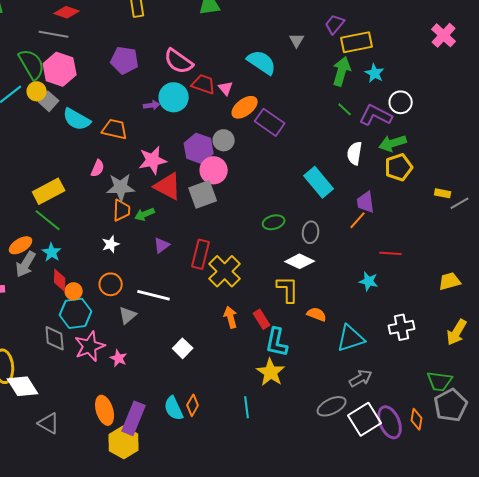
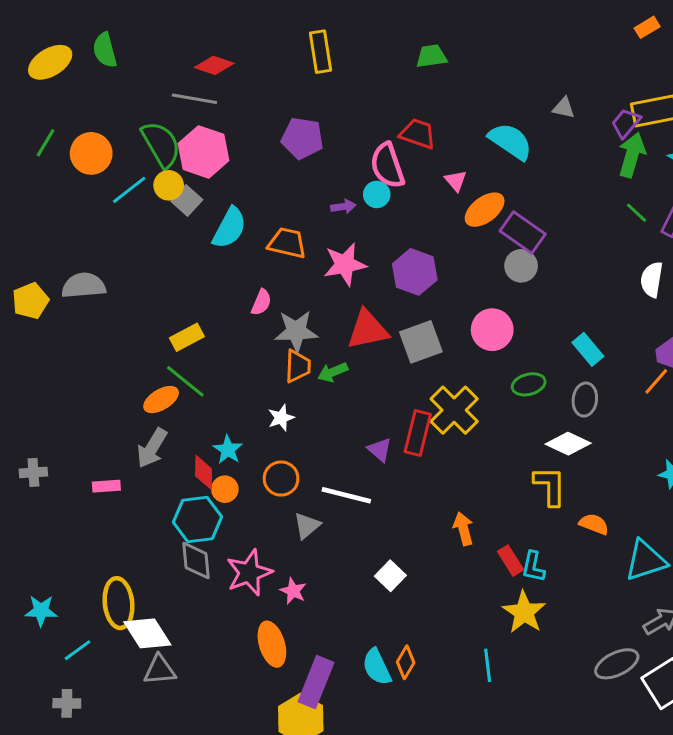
purple trapezoid: (335, 24) -> (626, 123), moved
gray triangle: (297, 40) -> (564, 108), turned -49
pink semicircle: (179, 61) -> (387, 166), moved, turned 36
red trapezoid: (204, 84) -> (418, 134), moved
cyan circle: (174, 97) -> (377, 194), size x0.6
cyan semicircle: (77, 119) -> (229, 228), turned -92
gray circle: (224, 140) -> (521, 266), moved
pink star: (153, 160) -> (345, 264), moved
pink circle: (214, 170) -> (492, 330), moved
cyan rectangle: (319, 182) -> (588, 349), moved, size x0.7
red triangle: (168, 186) -> (368, 330), turned -40
yellow rectangle: (49, 191) -> (187, 337), size x0.7
orange ellipse: (21, 245) -> (161, 400), moved
purple triangle: (162, 245) -> (380, 450), moved, turned -42
cyan star: (52, 252) -> (228, 450), moved
yellow cross: (225, 271) -> (454, 410), moved
cyan hexagon: (76, 313) -> (197, 520), moved
red rectangle: (262, 319) -> (510, 561), moved
cyan L-shape: (277, 342) -> (533, 567), size x0.7
orange ellipse: (105, 410) -> (272, 644), moved
gray triangle: (49, 423) -> (160, 670), moved, turned -35

